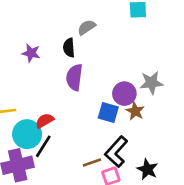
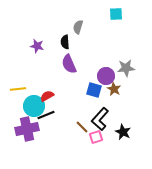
gray semicircle: (87, 27) -> (78, 27), turned -40
purple semicircle: (74, 77) -> (69, 64), turned -30
black line: (43, 146) -> (46, 115), turned 36
brown line: (92, 163) -> (82, 127), turned 64

